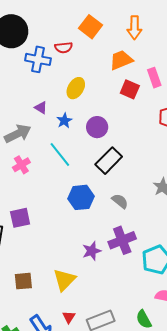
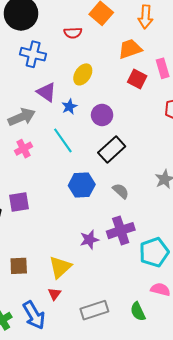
blue cross: (38, 59) -> (33, 54), moved
purple triangle: (41, 108) -> (46, 92), size x1.5
red triangle: (69, 317) -> (54, 294), moved

